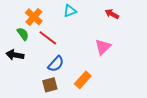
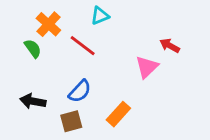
red arrow: (112, 14) -> (170, 46), moved
red line: (48, 38) -> (83, 46), moved
black arrow: (15, 55) -> (33, 101), moved

